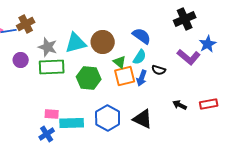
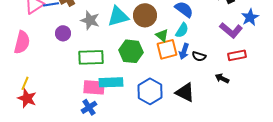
green rectangle: (52, 67) -> (91, 57), moved
black semicircle: (159, 70) -> (199, 56), moved
red rectangle: (209, 104) -> (237, 55), moved
pink rectangle: (52, 114) -> (94, 87), size x1.5
cyan rectangle: (72, 123) -> (111, 82), moved

